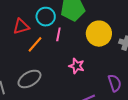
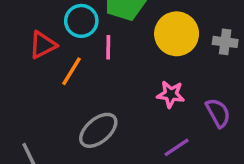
pink star: (77, 66) -> (171, 94), moved
gray ellipse: (29, 79) -> (98, 130), moved

